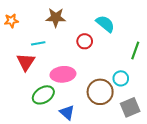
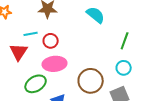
red circle: (85, 41) -> (51, 41), moved
cyan circle: (121, 78) -> (124, 68), moved

